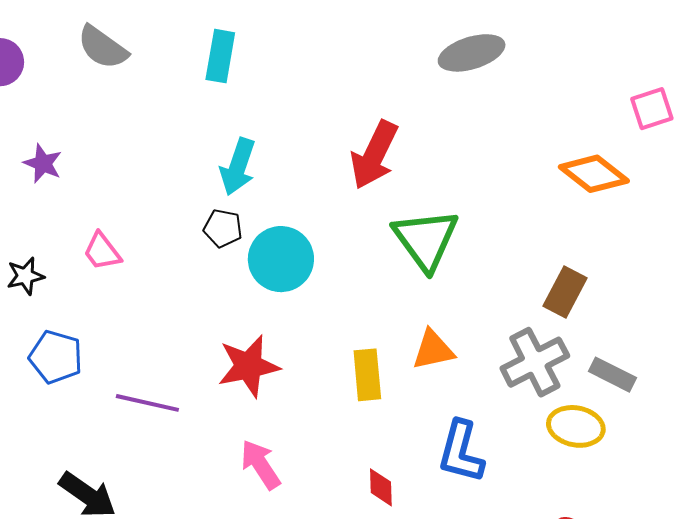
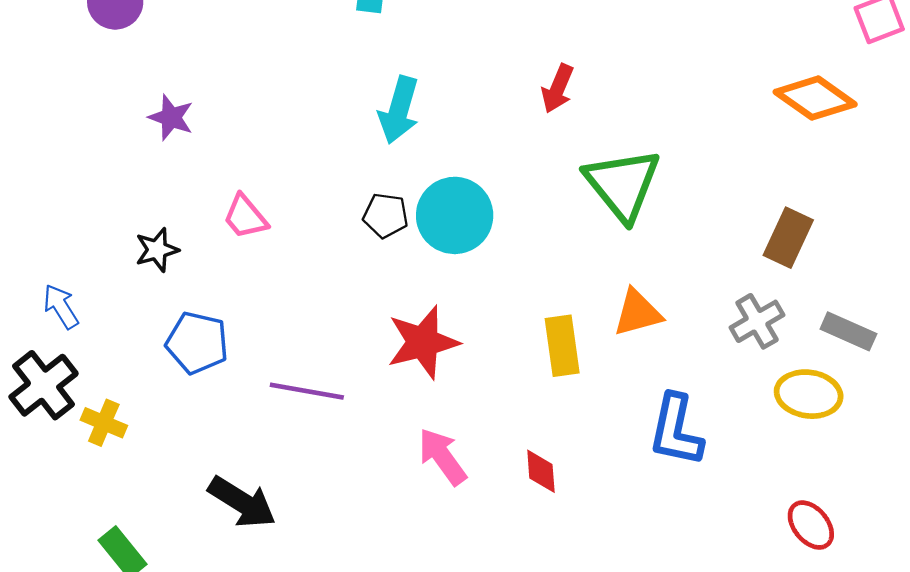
red arrow: (374, 155) -> (558, 89), size x0.6
black pentagon: (223, 228) -> (386, 215), moved
gray cross: (535, 362) -> (757, 321), size x0.7
red diamond: (381, 487) -> (541, 471), moved

